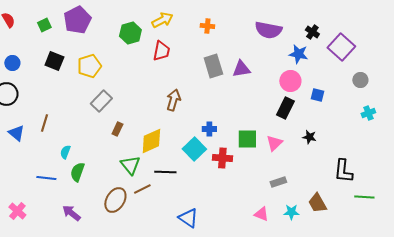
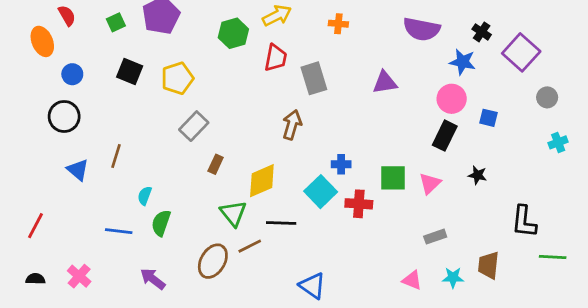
gray rectangle: (213, 66) -> (314, 78), moved
brown trapezoid: (317, 203) -> (488, 265), turned 35

